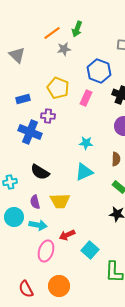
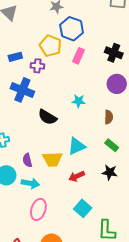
blue hexagon: (99, 71) -> (72, 29), moved
purple cross: (48, 116) -> (37, 66), moved
black semicircle: (40, 172) -> (47, 117), moved
cyan triangle: (84, 172) -> (77, 146), moved
red arrow: (67, 235) -> (77, 176), moved

